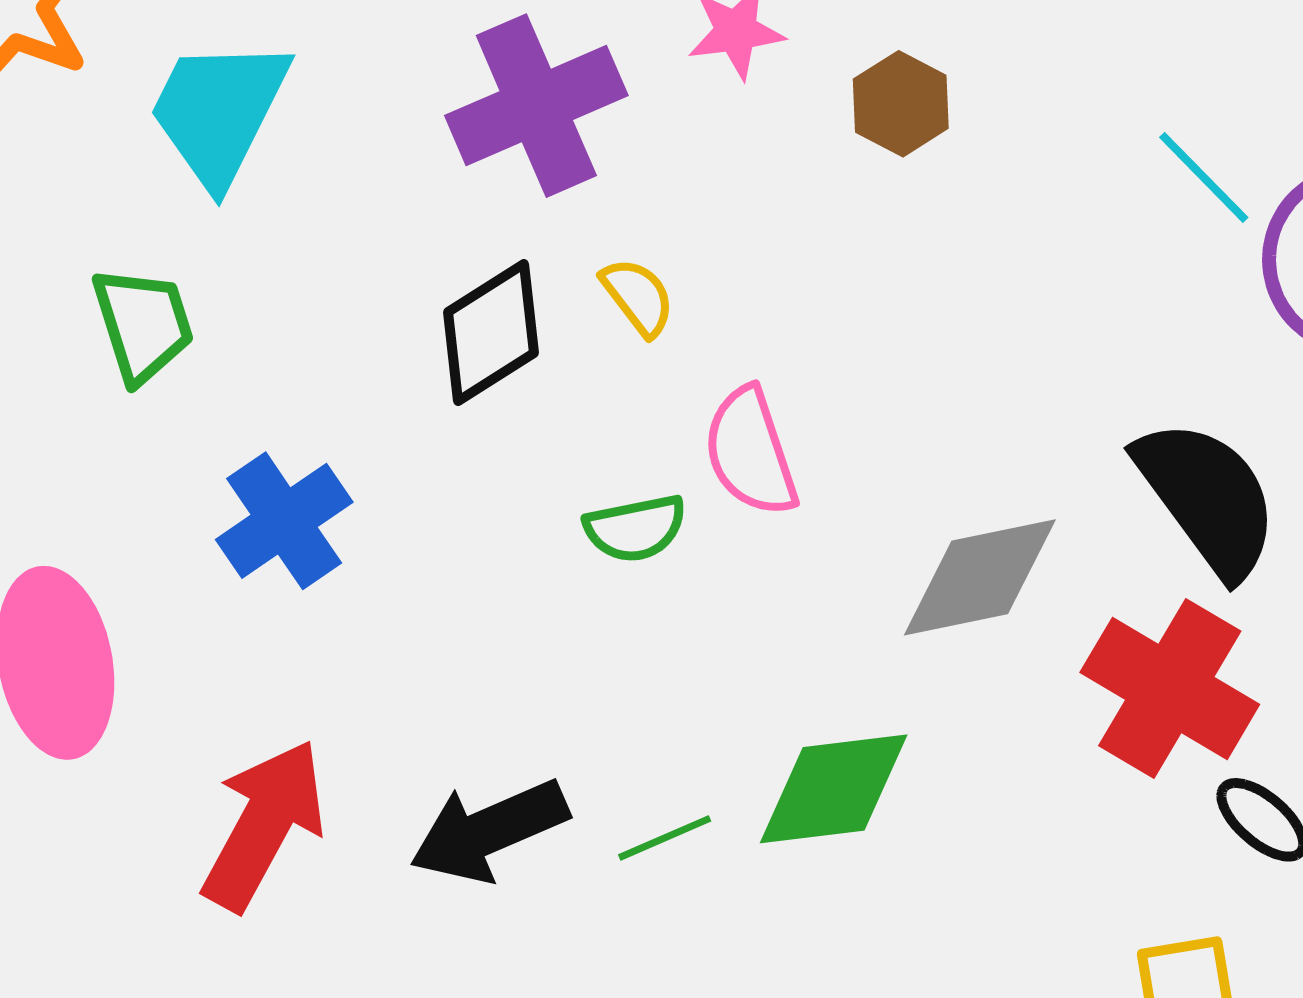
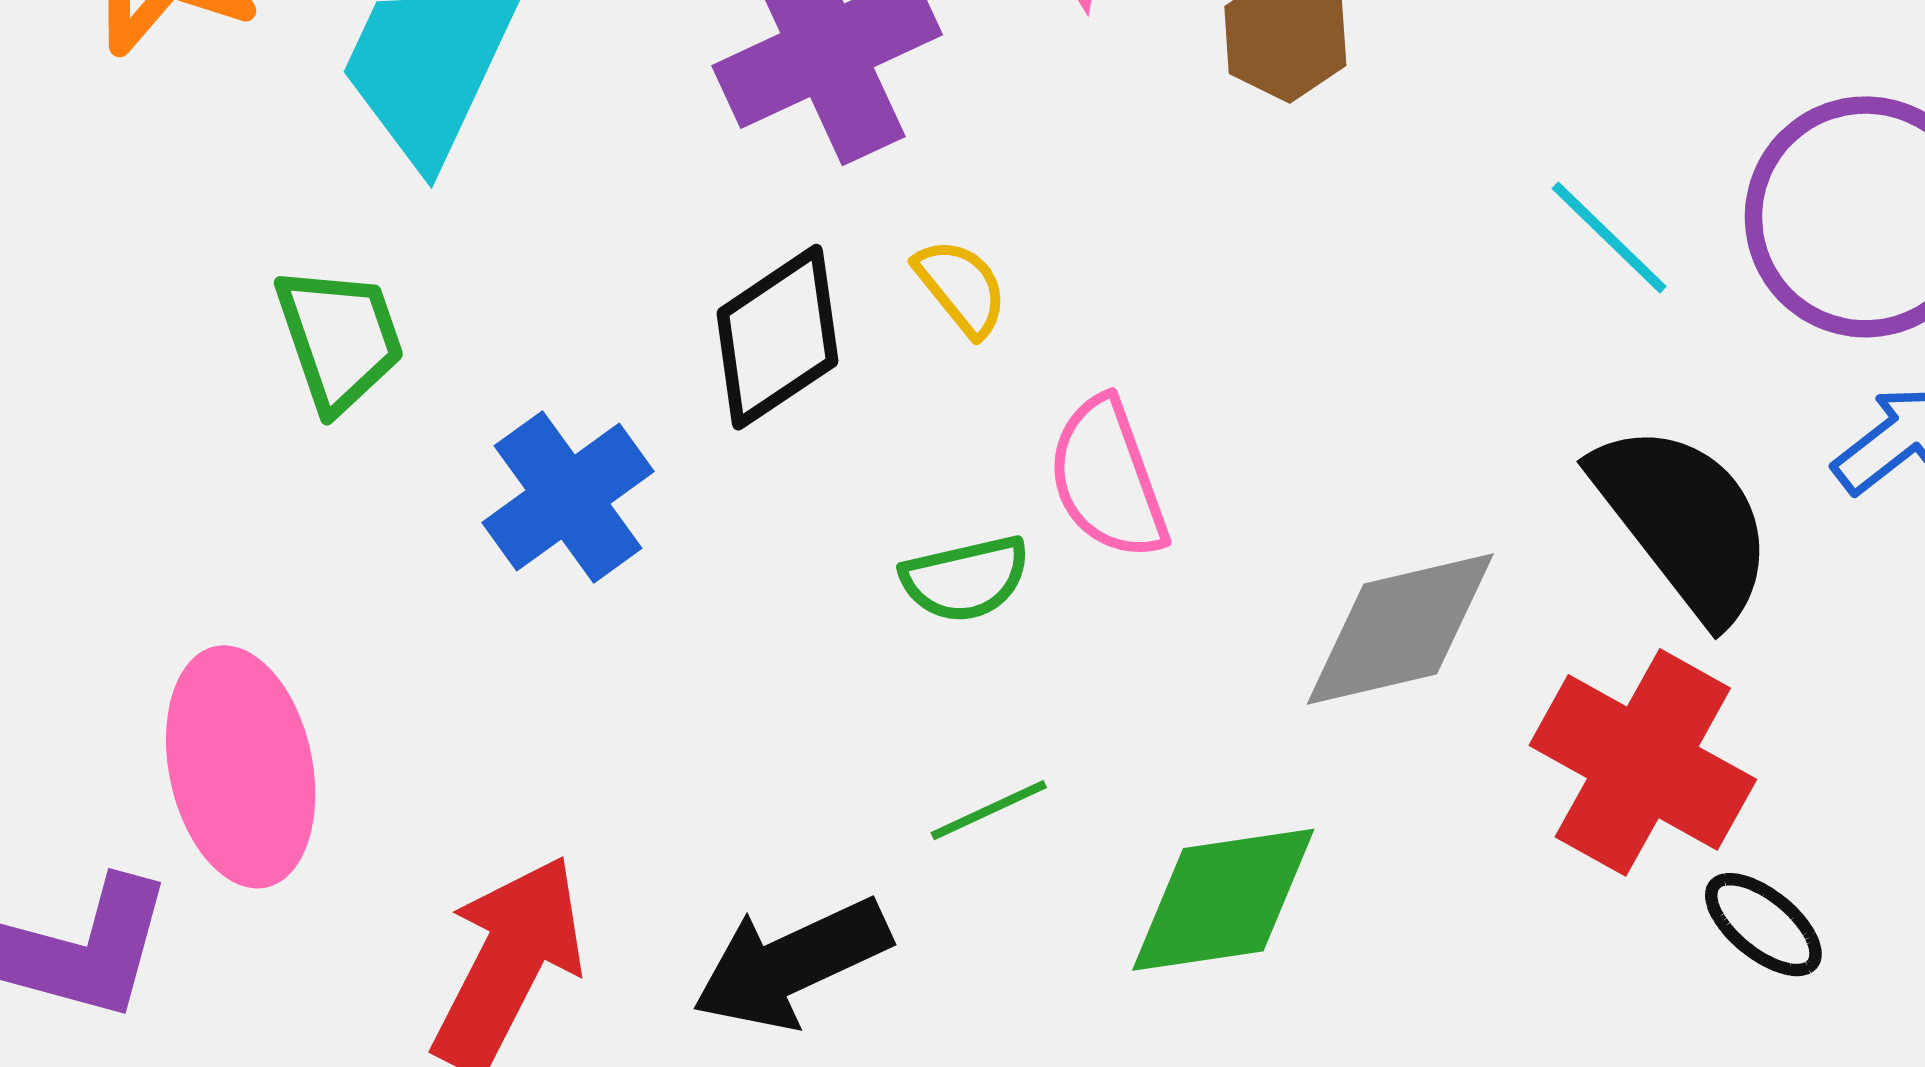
cyan line: (1204, 177) -> (1609, 238), moved
blue cross: (284, 521) -> (568, 497), moved
green line: (665, 838) -> (989, 810), moved

